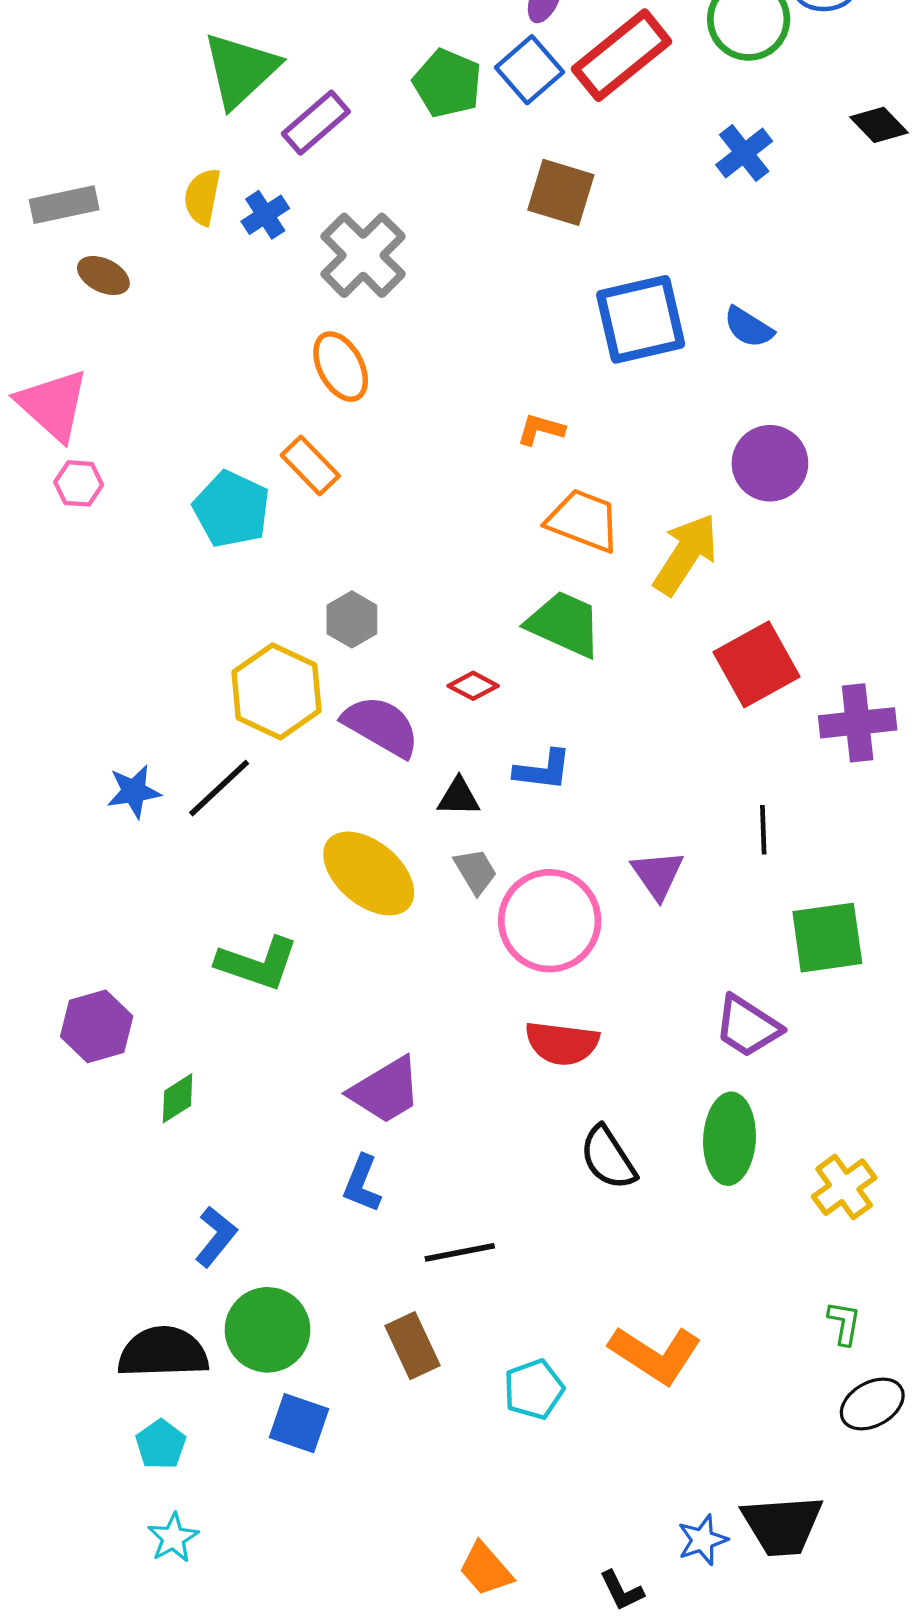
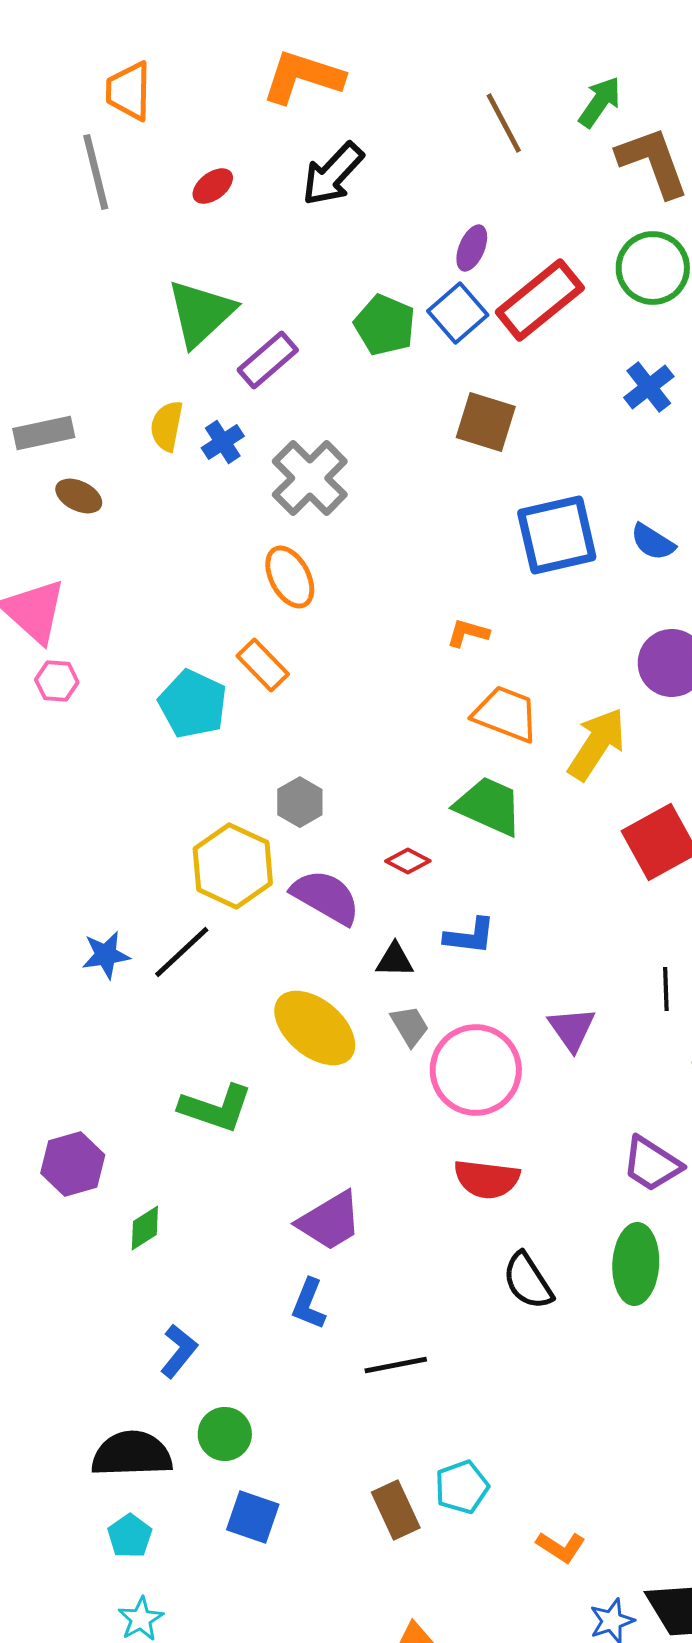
green circle: (268, 1330) -> (225, 1434), size x0.7
brown rectangle: (413, 1346) -> (396, 1510), moved
orange L-shape: (655, 1355) -> (561, 1547), moved, size x0.6

